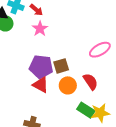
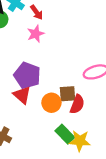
brown square: (61, 66) -> (67, 94), moved
red semicircle: (91, 82) -> (77, 104), turned 42

